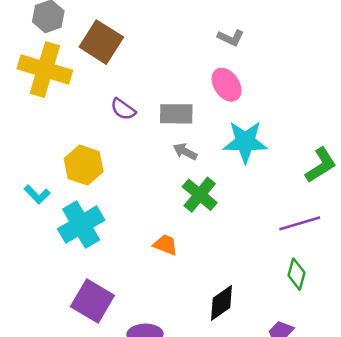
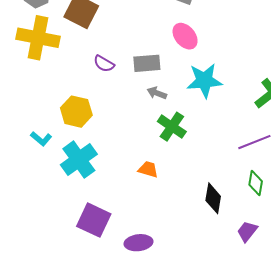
black diamond: (221, 303) -> (213, 198), moved, turned -40

